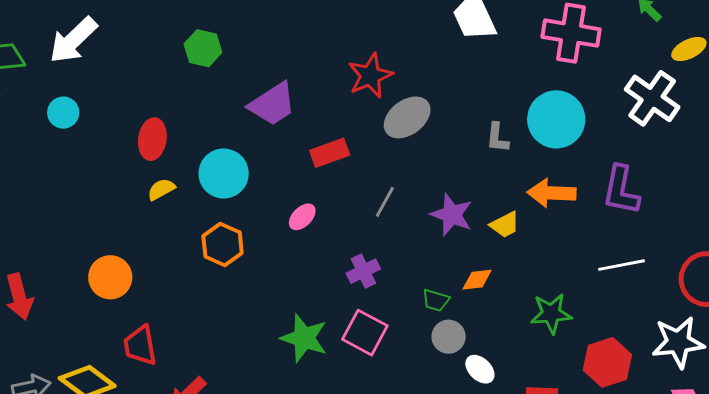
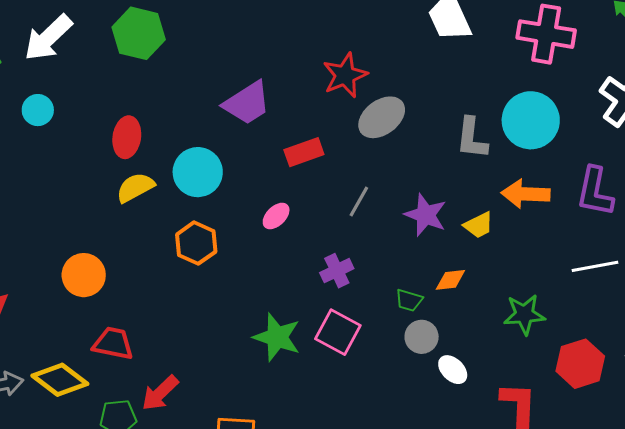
green hexagon: (203, 48) -> (139, 33), moved, size x1.4
gray L-shape: (497, 138) -> (472, 138), size x1.4
yellow semicircle: (161, 189) -> (135, 187), size x1.4
red trapezoid: (140, 345) -> (113, 343), turned 111

